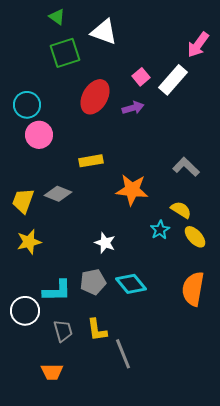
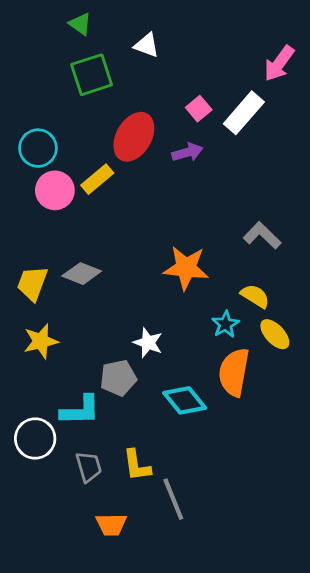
white triangle: (104, 32) -> (147, 45), size x0.7
yellow rectangle: (91, 161) -> (97, 179), moved, turned -30
gray pentagon: (93, 282) -> (118, 378), moved
orange semicircle: (193, 289) -> (234, 372), moved
orange trapezoid: (52, 372) -> (111, 525), moved

